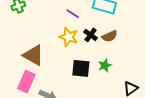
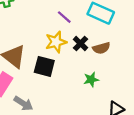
yellow star: (69, 37) -> (56, 42), turned 30
black square: (81, 68) -> (44, 66), moved

